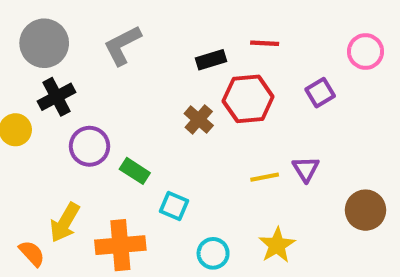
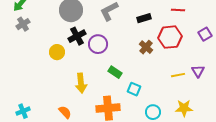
black rectangle: (211, 60) -> (144, 18), moved
purple circle: (89, 146) -> (98, 44), moved
yellow arrow: (65, 222) -> (81, 83), moved, turned -36
yellow star: (277, 245) -> (184, 108), turned 30

